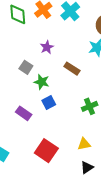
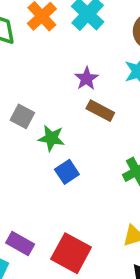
purple star: (47, 47) -> (86, 79), moved
purple rectangle: (24, 113) -> (20, 243), moved

